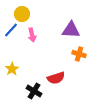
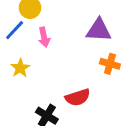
yellow star: (12, 69) -> (20, 68), moved

